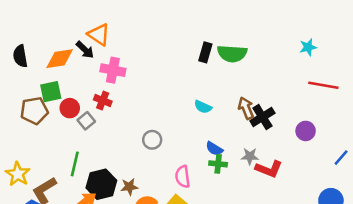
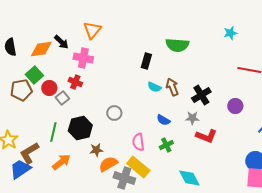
orange triangle: (99, 35) -> (92, 30), moved, turned 36
cyan star: (308, 47) -> (230, 33), moved
black rectangle: (205, 52) -> (146, 61), moved
green square: (51, 92) -> (34, 75), turned -30
brown arrow: (246, 108) -> (172, 87), moved
gray star: (250, 156) -> (192, 118), moved
green cross: (218, 164) -> (166, 145), moved, turned -32
black hexagon: (101, 184) -> (80, 128), moved

